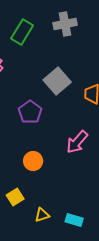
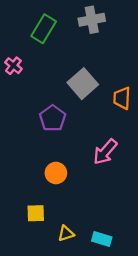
yellow square: (15, 197) -> (36, 213), turned 30

